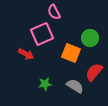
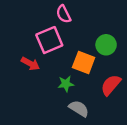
green star: (45, 84) -> (66, 84), moved
gray semicircle: (75, 86) -> (79, 109), moved

